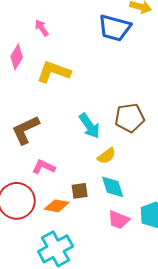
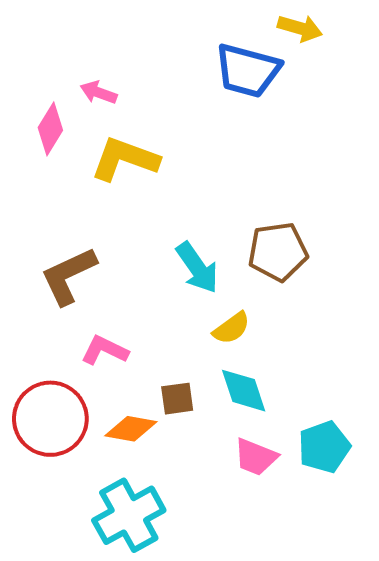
pink arrow: (42, 28) -> (99, 93), moved, turned -36

